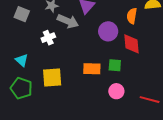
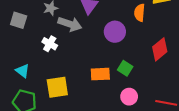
white cross: (48, 38) -> (50, 44), turned -32
red diamond: (131, 44) -> (160, 49), moved, turned 60
green square: (115, 65) -> (125, 68), turned 32

